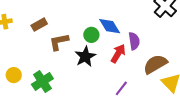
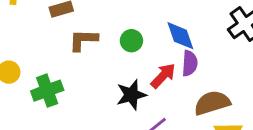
blue diamond: (110, 26) -> (180, 36), moved
black star: (85, 56) -> (131, 95), moved

